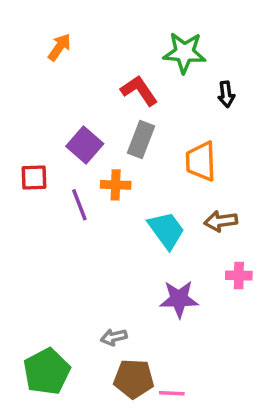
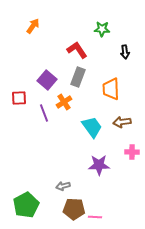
green star: (184, 53) -> (102, 29), size x0.7
orange cross: (116, 185) -> (64, 102), turned -35

